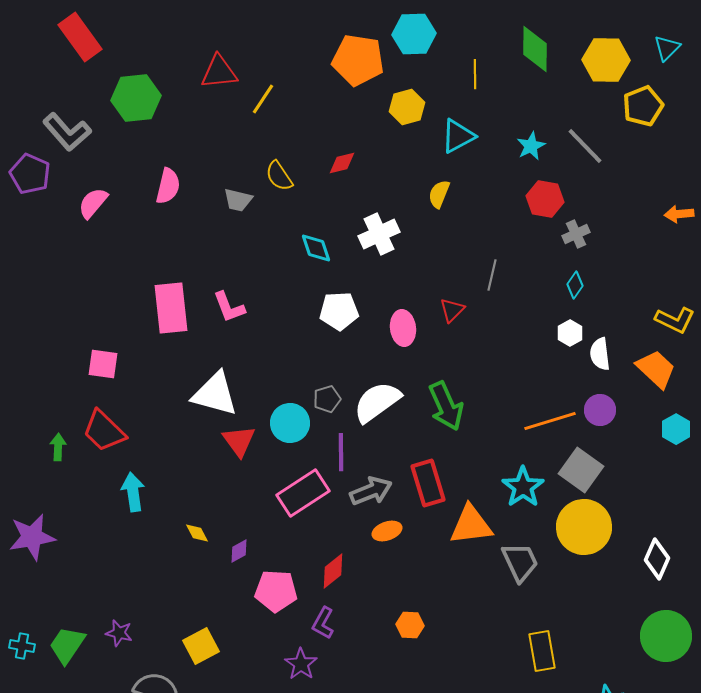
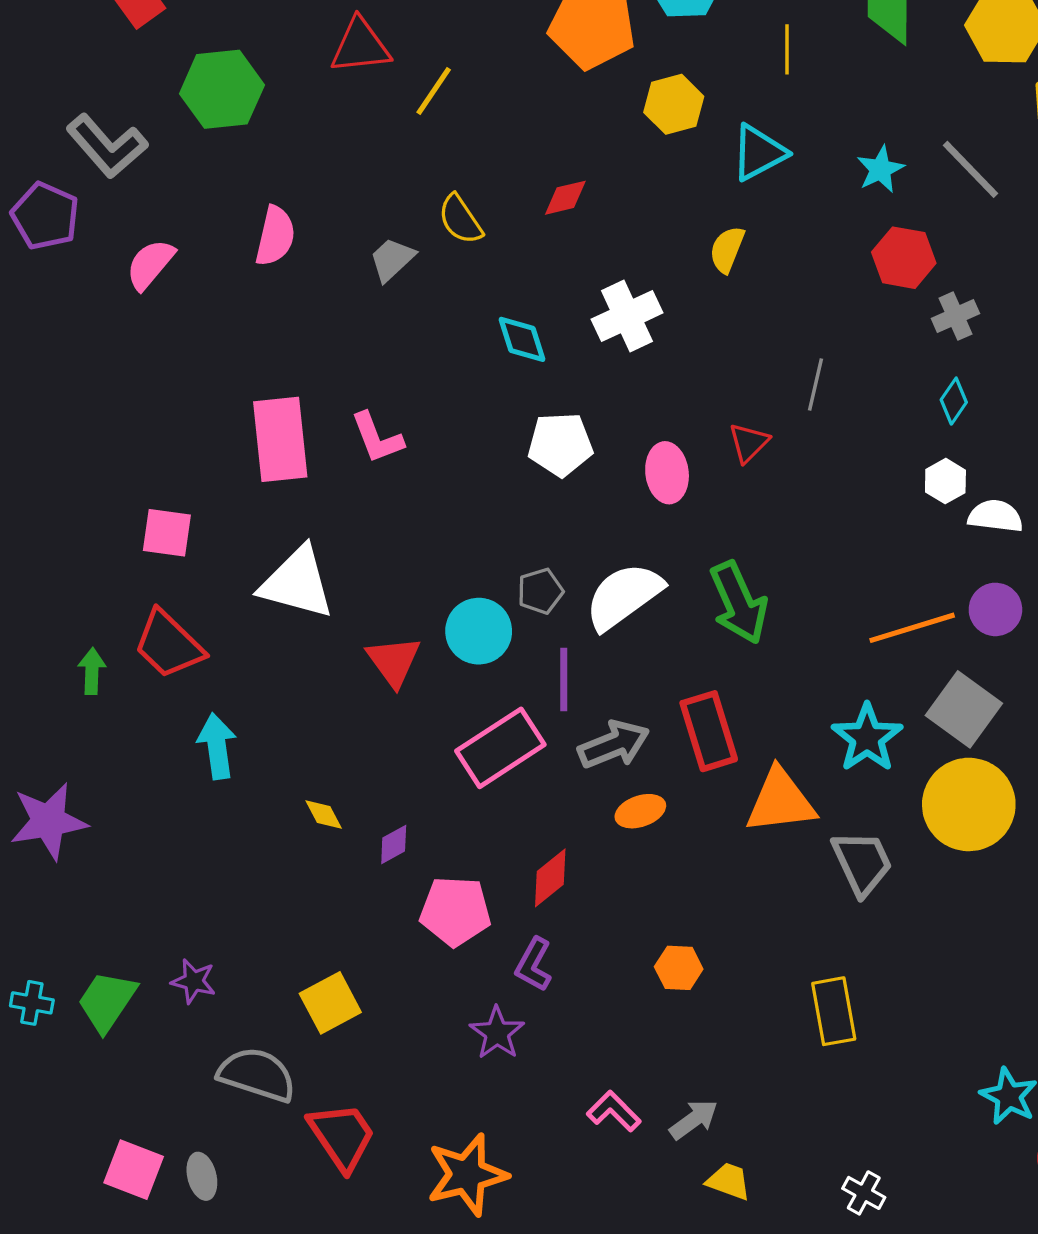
gray trapezoid: (238, 200) -> (392, 259), turned 124
white semicircle: (600, 354) -> (995, 516), turned 104
white triangle: (215, 394) -> (297, 583), moved
yellow rectangle: (542, 651) -> (834, 1011), moved

